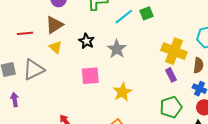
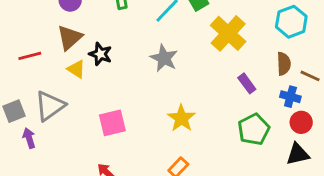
black star: (87, 41) -> (100, 54), moved
yellow cross: (174, 51) -> (228, 33), moved, turned 30
pink square: (90, 76) -> (112, 123), moved
purple arrow: (15, 100) -> (29, 138), moved

